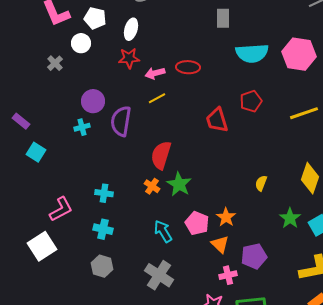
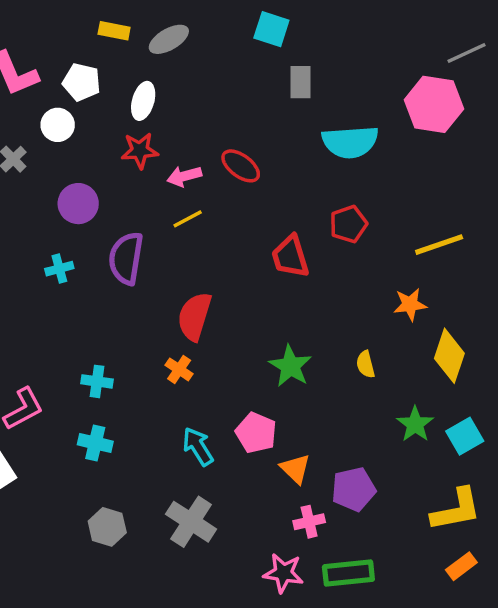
pink hexagon: (299, 54) -> (434, 104), moved
red ellipse: (188, 67) -> (241, 166), turned 35
purple circle: (93, 101) -> (78, 204), moved
yellow semicircle: (261, 183) -> (366, 364), turned -35
green star: (179, 184) -> (290, 366), moved
orange star: (226, 217) -> (410, 304), moved, turned 30
gray hexagon: (102, 266) -> (107, 527), moved

